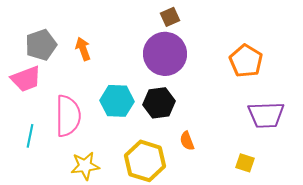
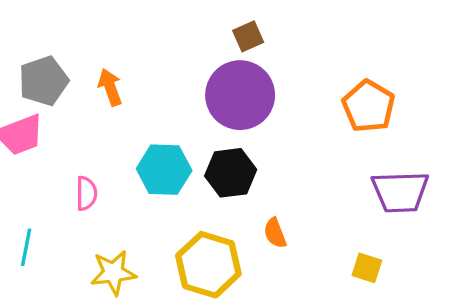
pink semicircle: (68, 116) -> (86, 193), size x0.5
cyan line: (30, 136) -> (26, 247), moved

